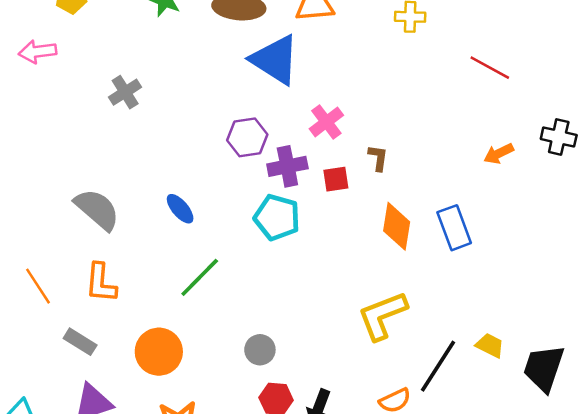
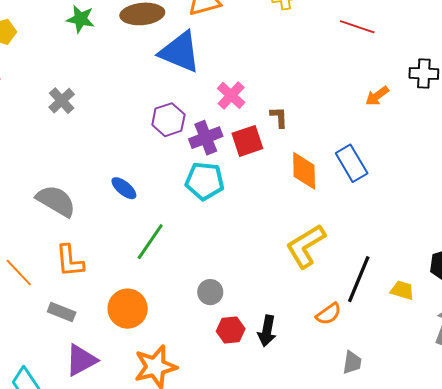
red square: (336, 179) -> (247, 141), size x1.4
yellow trapezoid: (490, 345) -> (402, 290), moved

